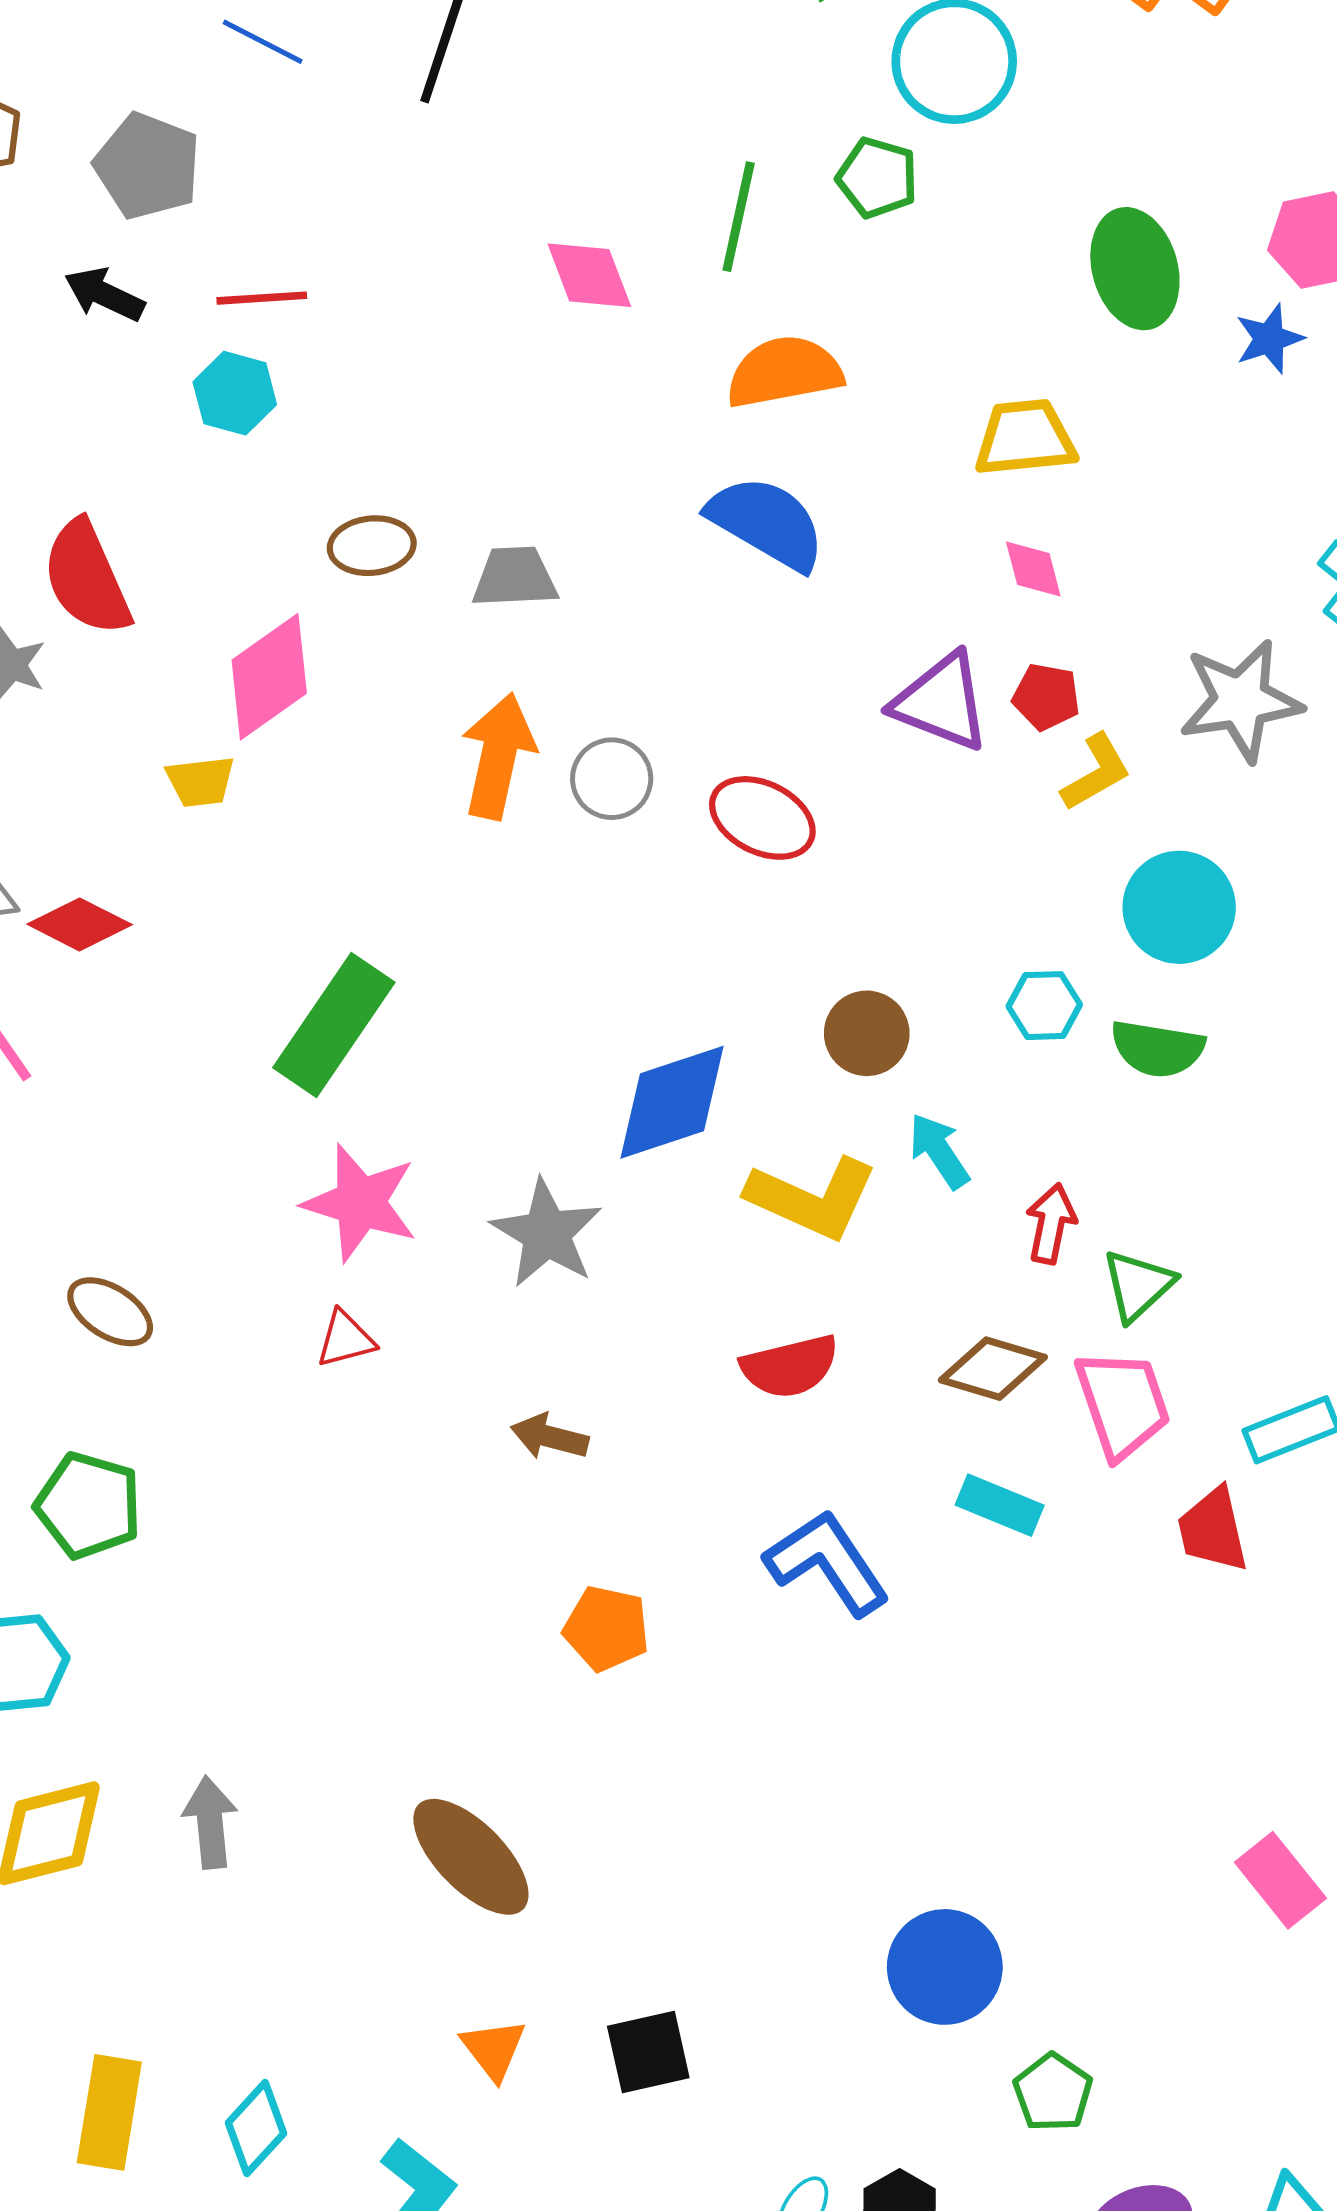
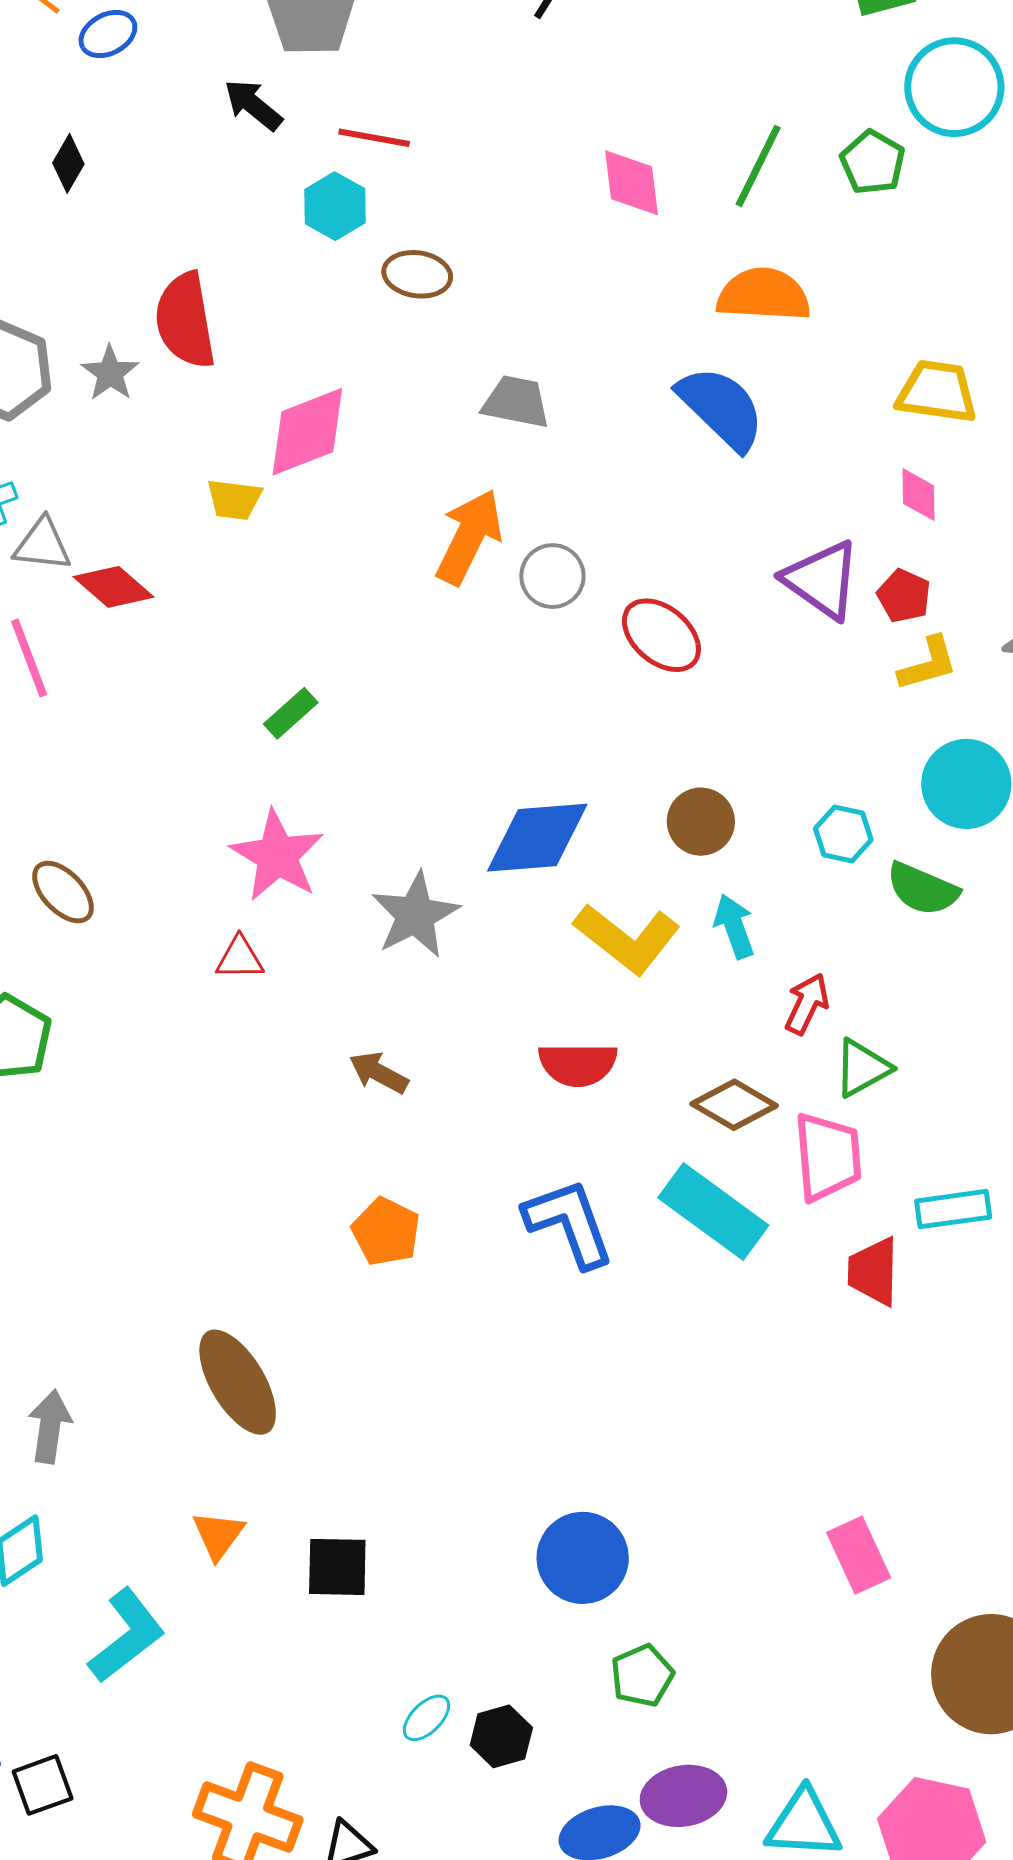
brown ellipse: (372, 546) -> (417, 274), moved
green rectangle: (334, 1025) -> (291, 713), size x0.5
cyan rectangle: (1000, 1505) -> (713, 1212), size x1.6
gray arrow: (210, 1822) -> (50, 1427), moved

